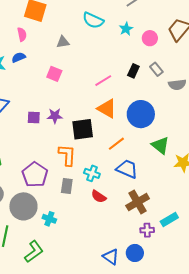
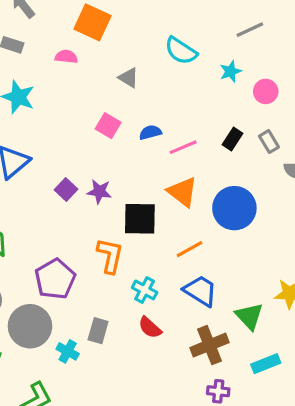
pink semicircle: (22, 34) -> (66, 57), turned -80
gray triangle: (63, 42) -> (129, 78), turned 32
blue semicircle: (19, 57) -> (150, 132), moved
purple square: (34, 118) -> (66, 189), turned 32
green triangle: (160, 145) -> (249, 316), moved
gray rectangle: (67, 186) -> (98, 331), moved
cyan rectangle: (169, 219) -> (266, 364), moved

